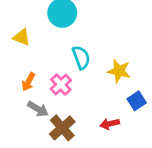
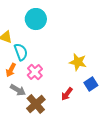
cyan semicircle: (81, 58) -> (21, 52), moved
red arrow: (110, 124) -> (67, 94), moved, turned -40

